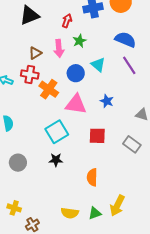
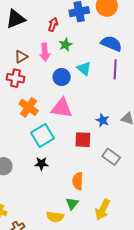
purple line: (129, 65) -> (115, 69), turned 36
orange cross: (49, 89) -> (29, 107), moved
blue star: (107, 101) -> (103, 120), moved
gray rectangle: (132, 144) -> (111, 157), moved
green triangle: (95, 213) -> (72, 204), moved, turned -32

